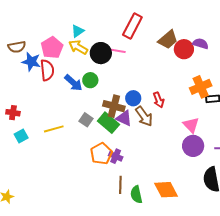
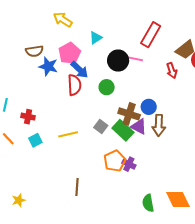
yellow arrow: (78, 47) -> (63, 20), moved
red semicircle: (47, 70) -> (74, 85), moved
blue arrow: (73, 83) -> (80, 70), moved
red arrow: (159, 100) -> (172, 71), moved
brown arrow: (144, 116) -> (159, 125), turned 35
brown line: (120, 185) -> (77, 187), moved

